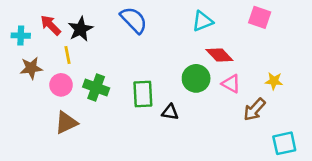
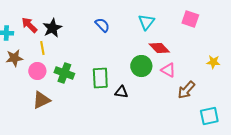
blue semicircle: (134, 20) -> (102, 25), moved, size x0.7
cyan triangle: (203, 21) -> (146, 22), turned -30
yellow star: (274, 81) -> (213, 62), moved

